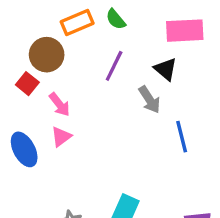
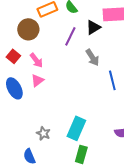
black triangle: (166, 69) -> (93, 27), moved, turned 49
red square: (27, 84) -> (13, 56), moved

